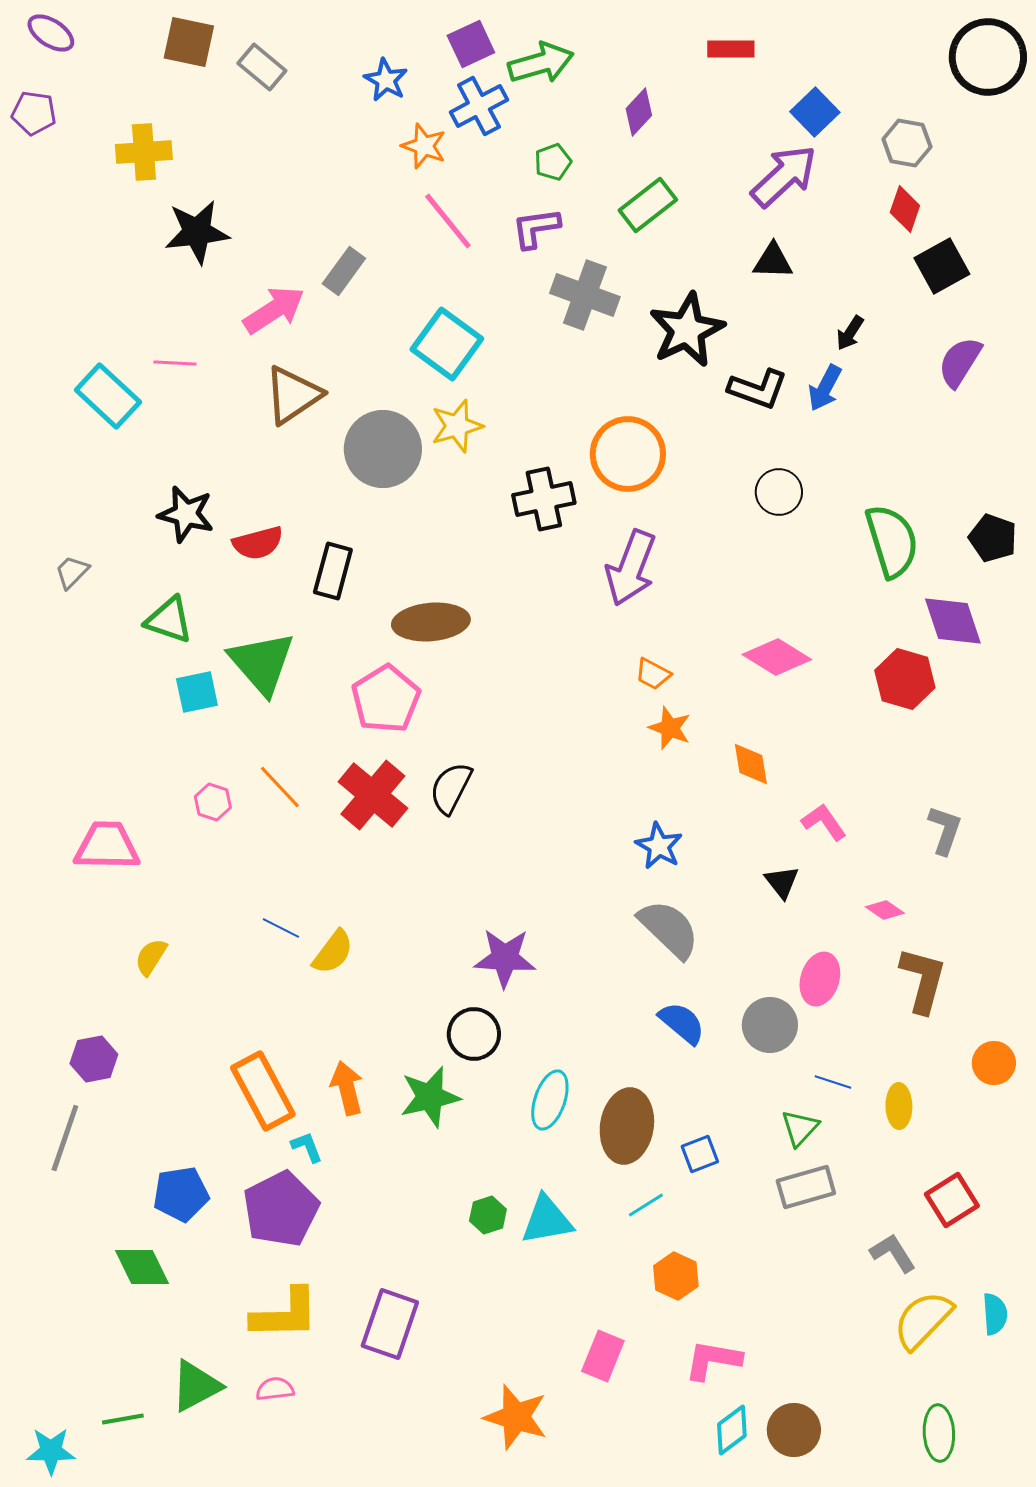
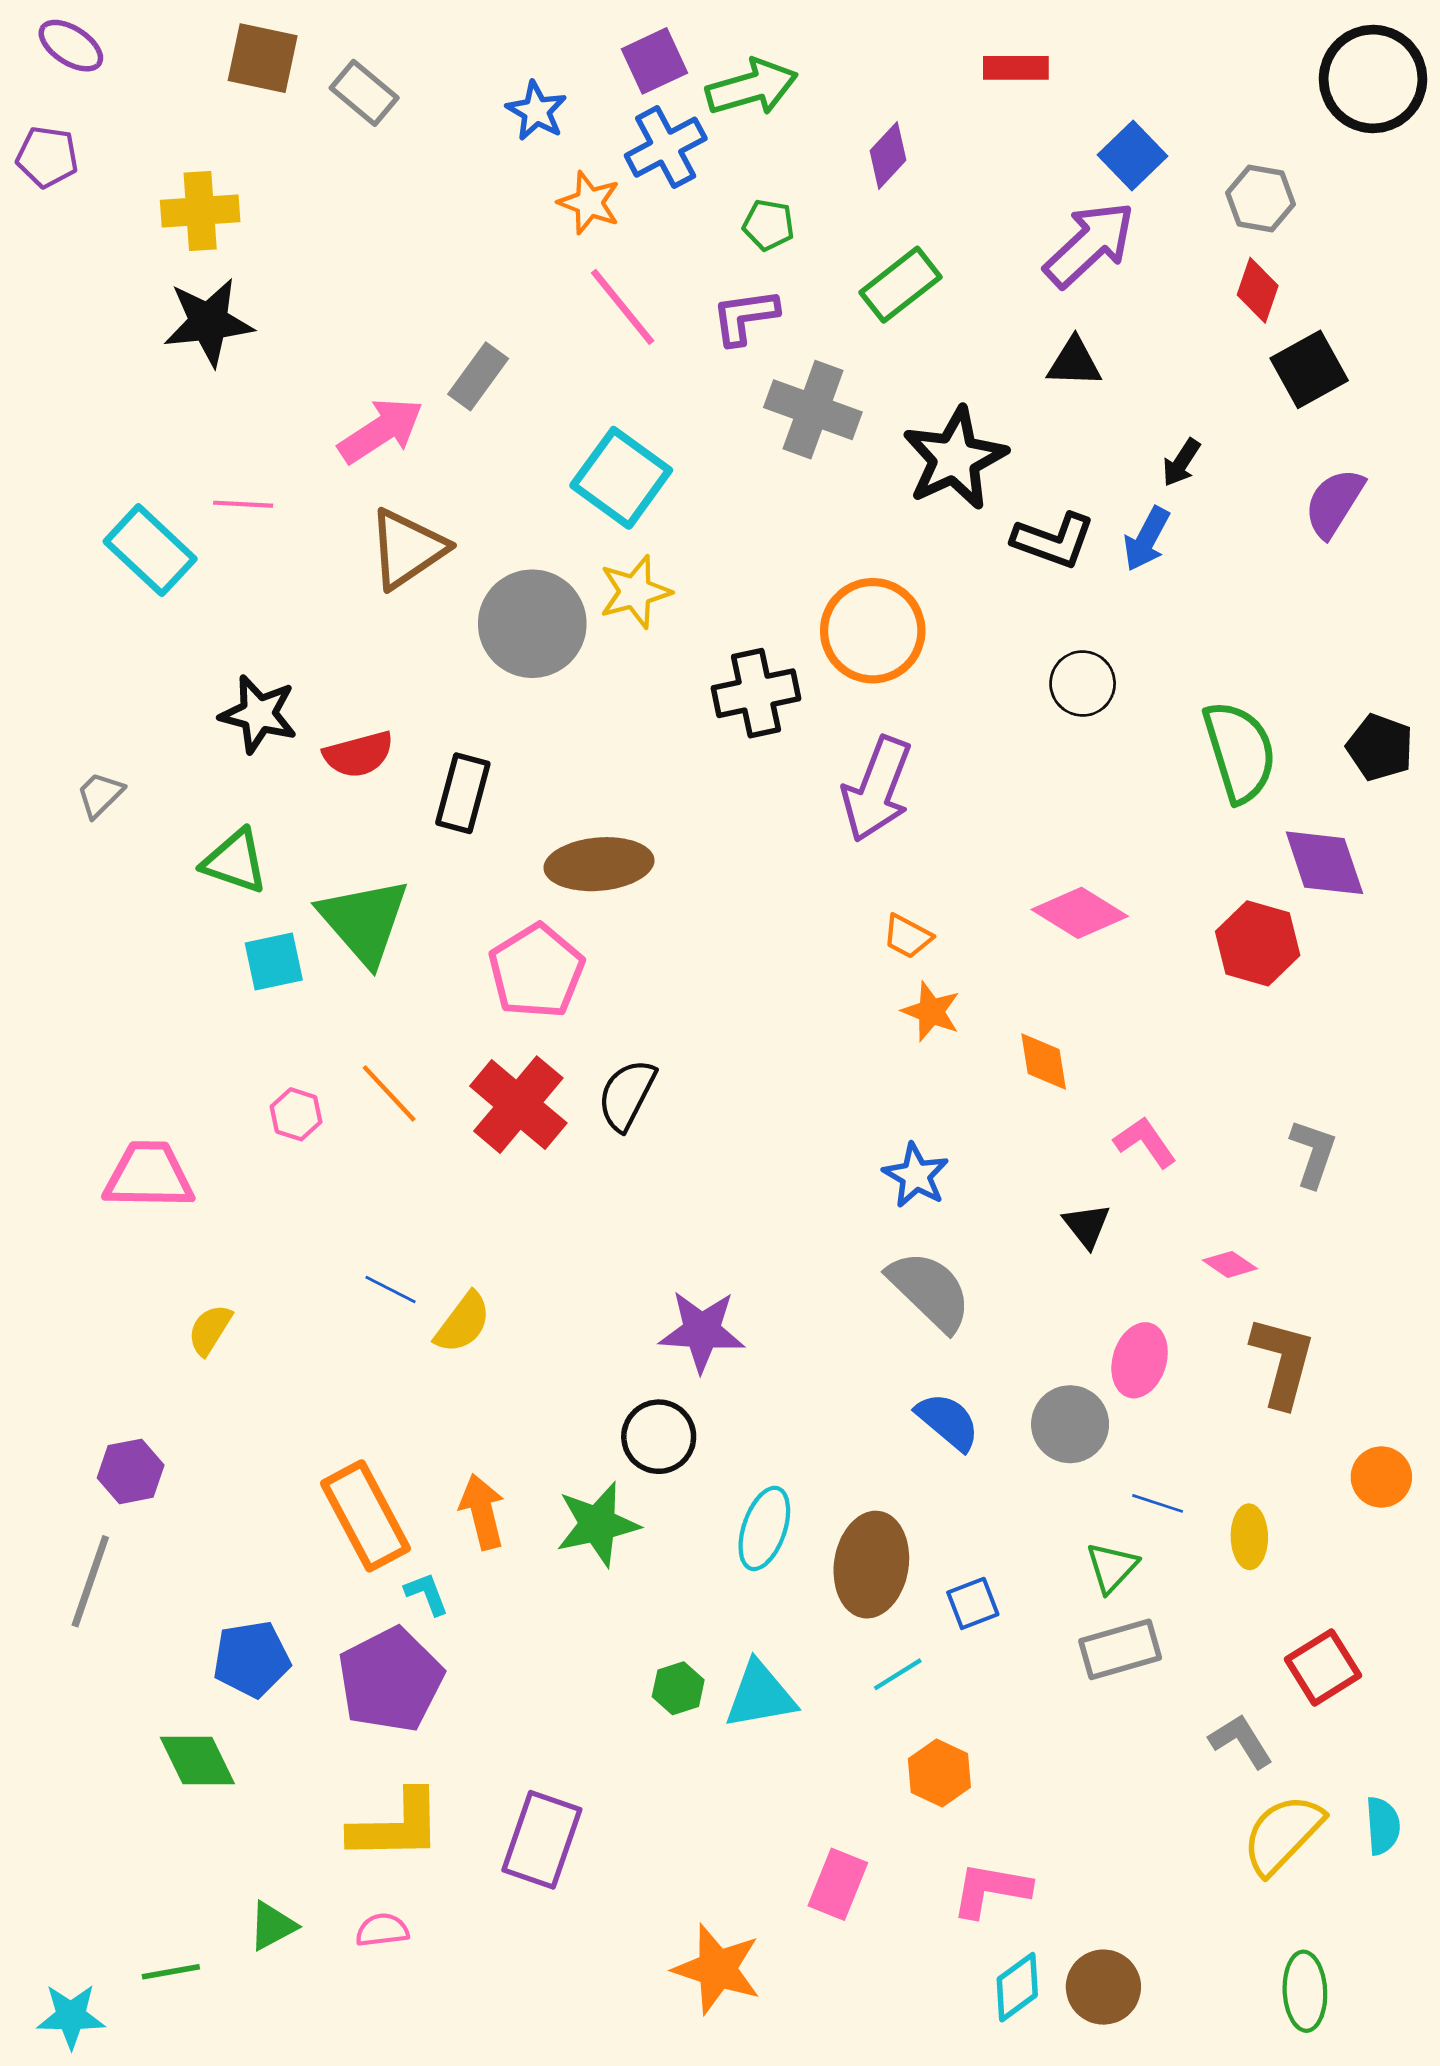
green pentagon: (553, 162) -> (769, 225), turned 30
black star: (197, 232) -> (208, 322), moved
green triangle: (196, 1386) -> (272, 1926), size x0.7

